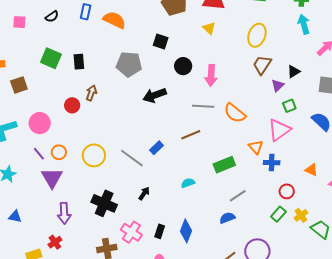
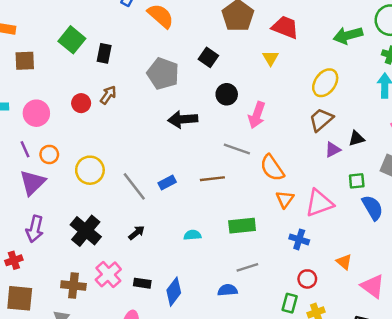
green square: (289, 106) -> (357, 181), moved
orange triangle: (256, 147) -> (285, 199), moved
green rectangle: (278, 214) -> (290, 303), turned -42
black rectangle: (160, 231) -> (142, 283), turned 64

